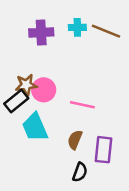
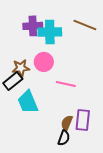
cyan cross: (77, 27) -> (50, 32), moved, size x1.6
pink circle: (44, 90) -> (44, 62), moved
brown semicircle: (75, 140) -> (67, 123), moved

